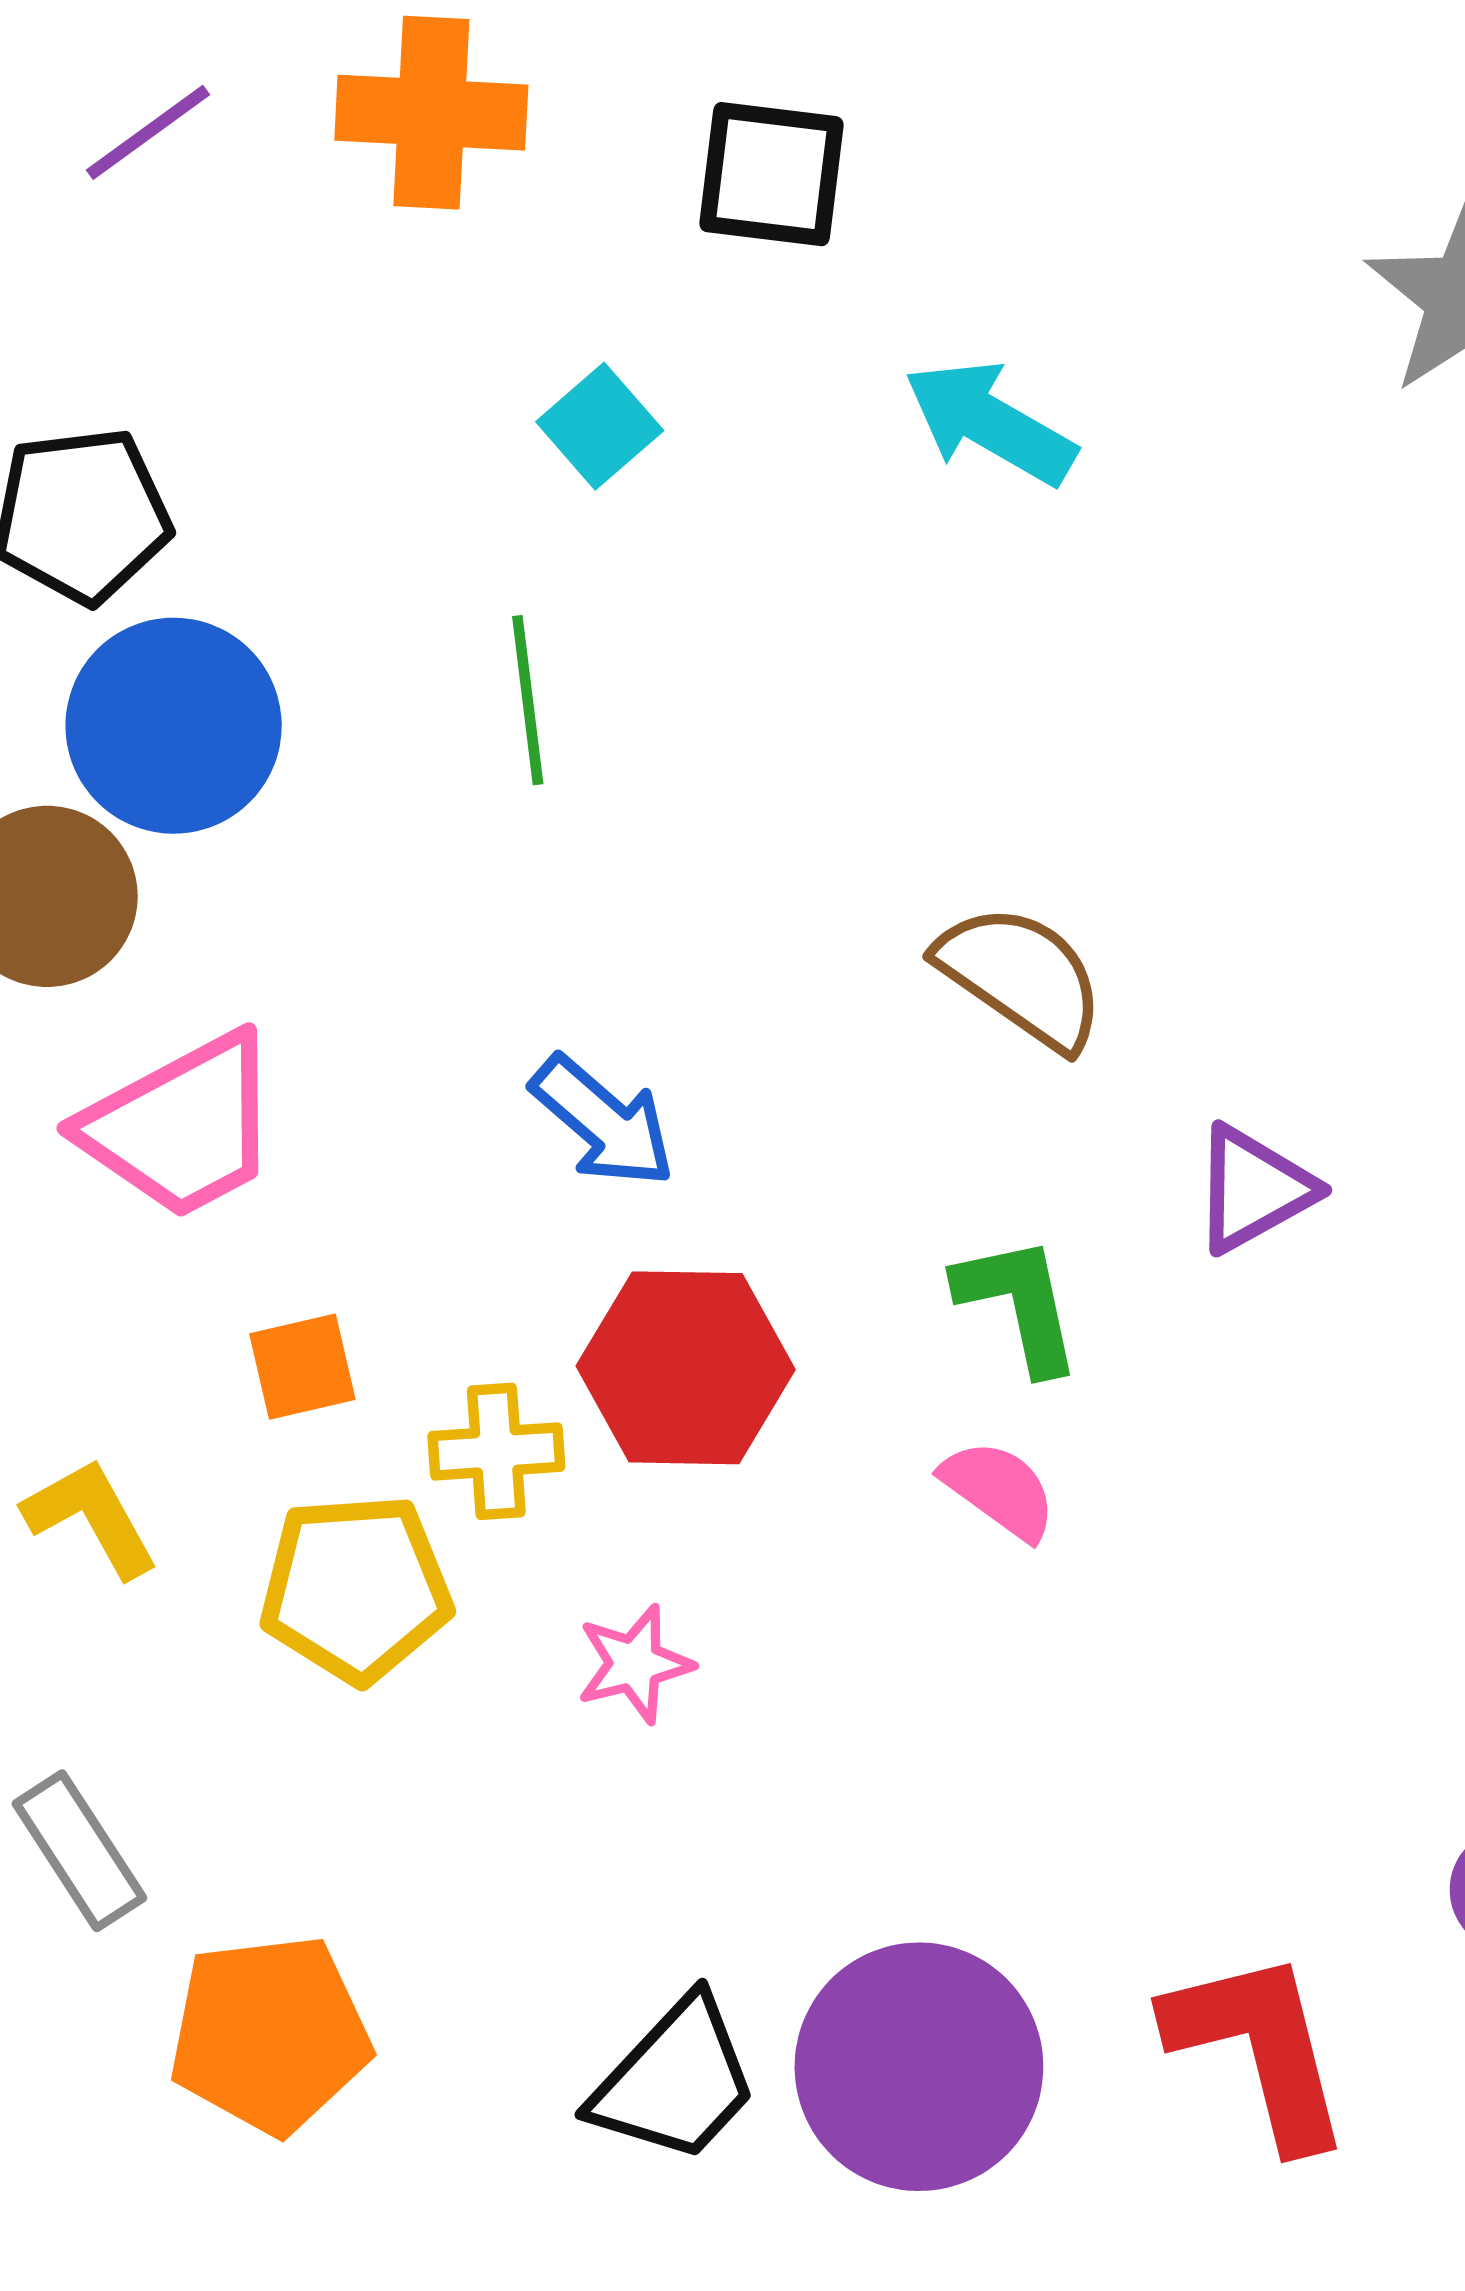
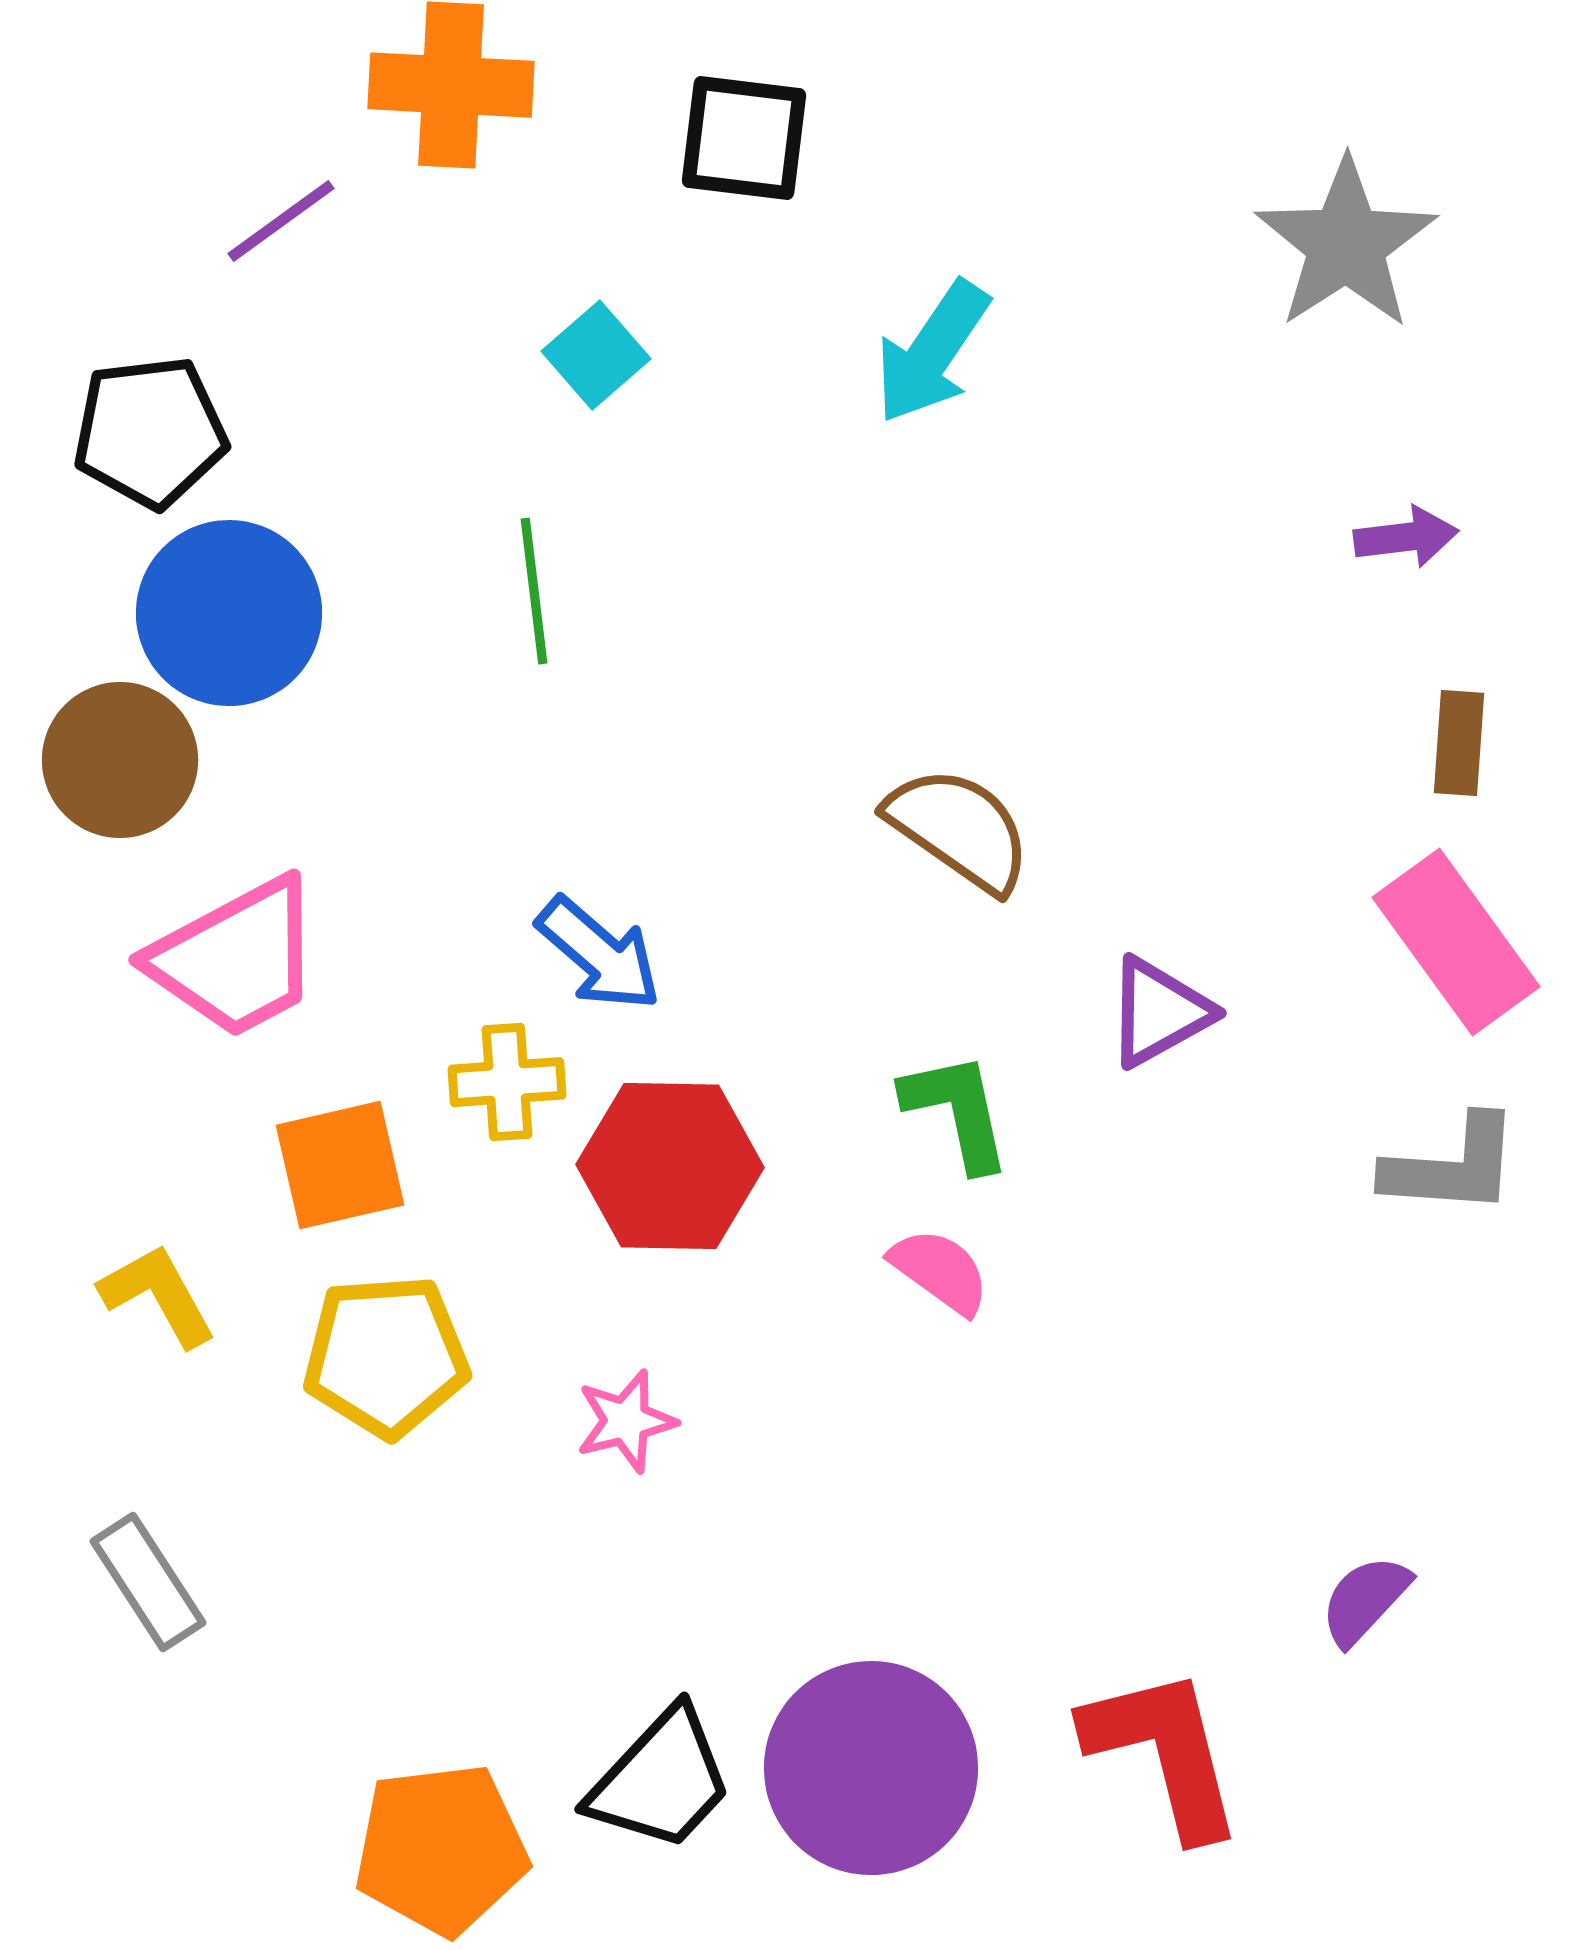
purple line: (148, 132) -> (281, 221), moved
cyan arrow: (990, 423) -> (932, 352), turned -86
orange square: (302, 1367) -> (340, 1165), size x1.4
yellow cross: (496, 1451) -> (507, 1082), moved
orange pentagon: (270, 2034) -> (441, 1849), moved

